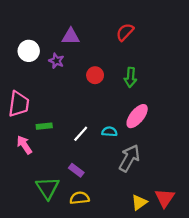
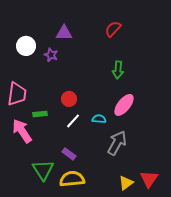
red circle: (95, 75) -> (69, 99), moved
pink arrow: (24, 145) -> (22, 131), size x1.4
yellow semicircle: (80, 198) -> (72, 179), size x1.4

